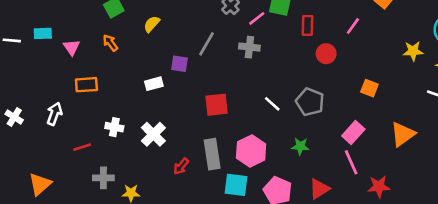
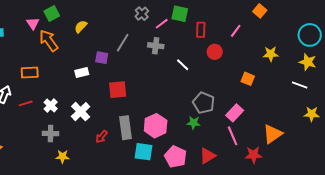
orange arrow: (110, 43) -> (49, 41), size x1.6
pink triangle: (72, 47) -> (33, 23), moved
yellow star: (413, 51) -> (271, 54), moved
gray pentagon: (310, 102) -> (204, 103), moved
white line: (272, 104) -> (183, 65), moved
red square: (217, 105) -> (118, 90), moved
white cross: (114, 127) -> (51, 106), turned 32
orange triangle: (403, 134) -> (273, 134), moved
red line: (82, 147) -> (26, 103), moved
gray cross: (103, 178) -> (51, 134), moved

